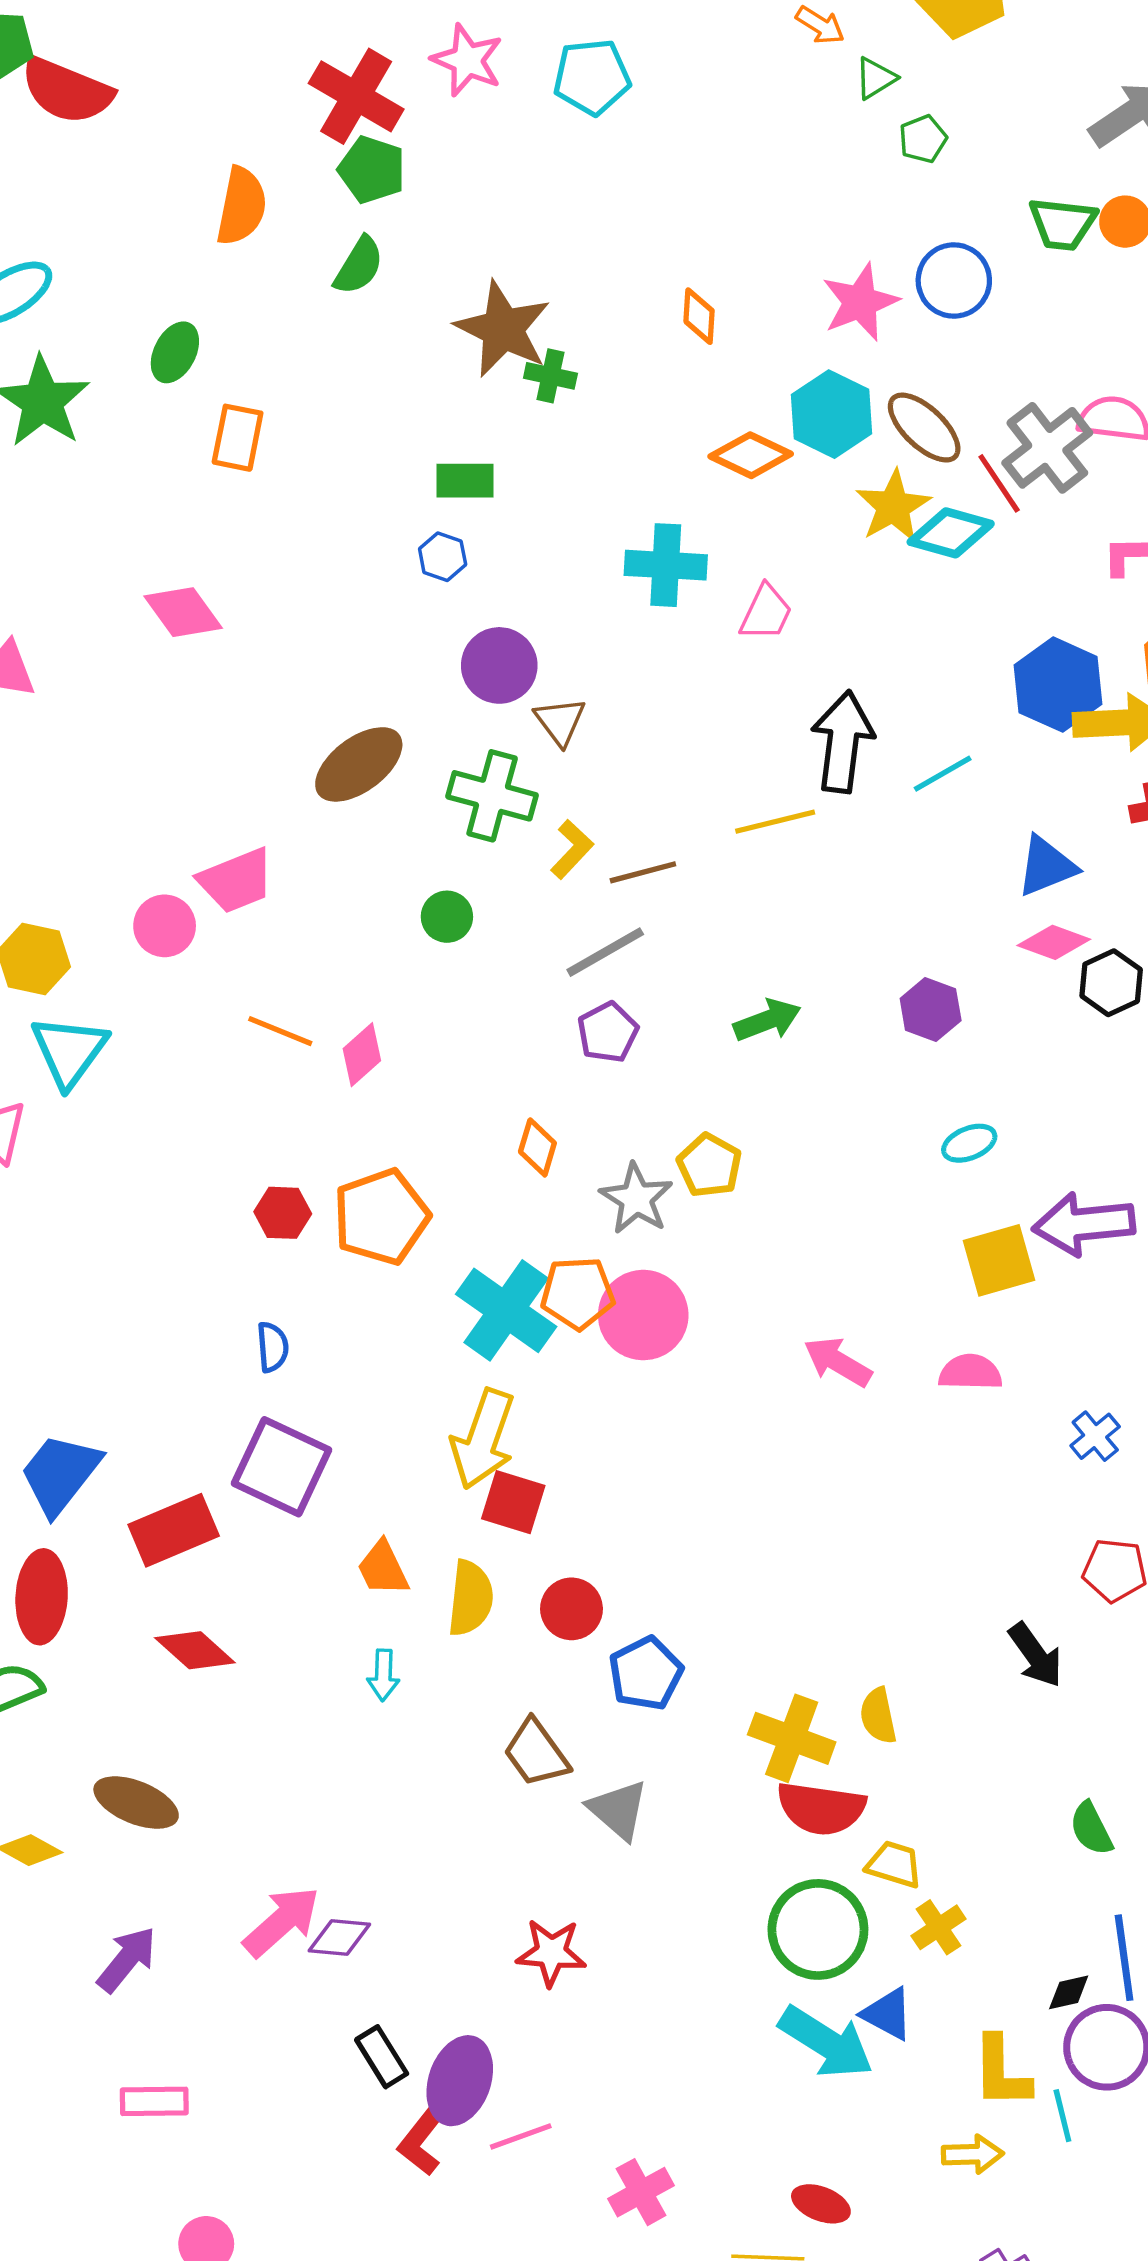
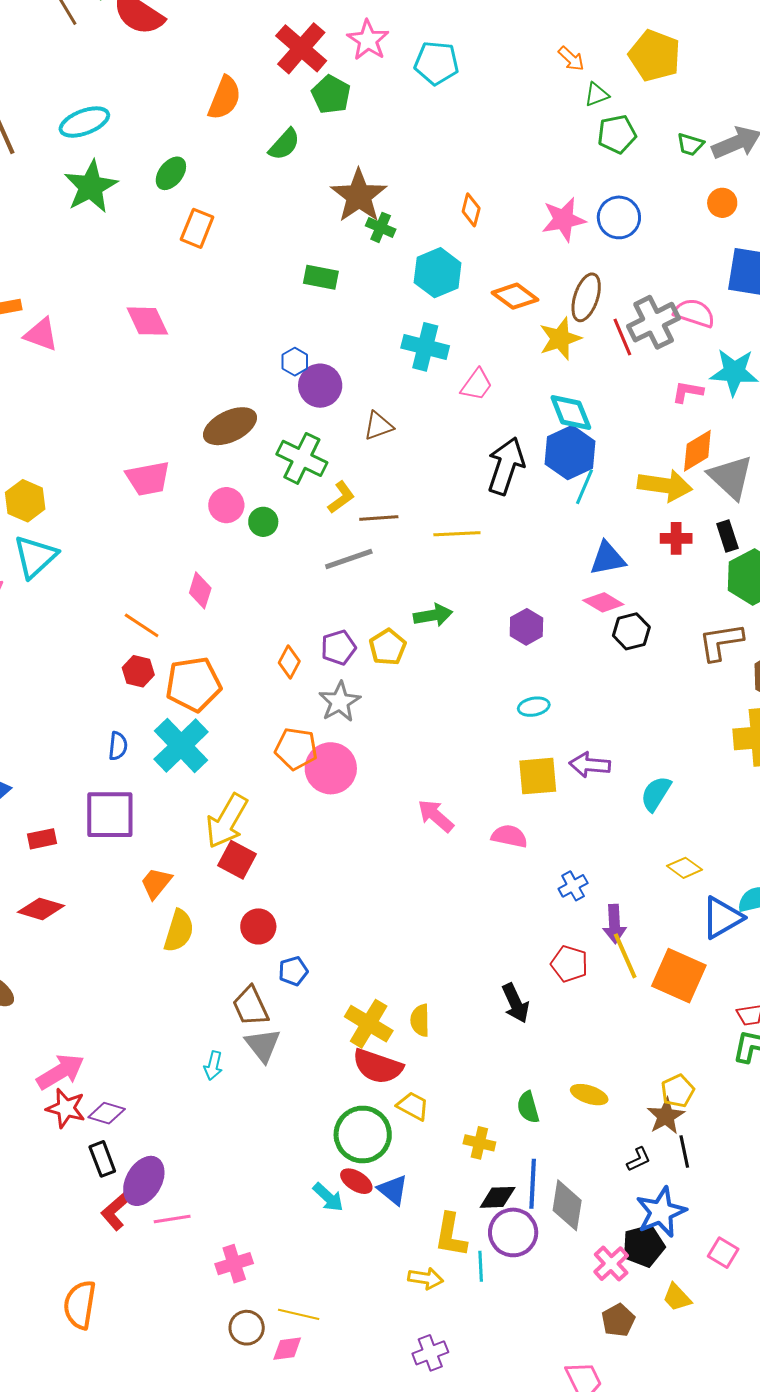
green pentagon: (923, 139) -> (617, 134), size x1.4
green pentagon: (372, 170) -> (331, 95), moved
green trapezoid: (1063, 224) -> (690, 144), moved, size x0.7
cyan hexagon: (832, 414) -> (438, 273), moved
brown ellipse: (924, 428) -> (586, 297), turned 54
orange diamond: (751, 455) -> (515, 296), moved
cyan diamond: (951, 533) -> (571, 413), moved, turned 42
blue hexagon: (443, 557) -> (295, 362), moved
blue hexagon: (1058, 685) -> (570, 453), moved
brown triangle: (560, 721) -> (378, 426), moved, turned 36
cyan line: (943, 774) -> (585, 487), moved, turned -48
yellow line: (775, 822) -> (457, 534), moved
pink circle: (165, 926) -> (226, 505), moved
orange line: (280, 1031) -> (142, 625), moved
purple pentagon: (608, 1032) -> (338, 648), moved
pink diamond: (362, 1055) -> (200, 590), turned -42
yellow pentagon: (709, 1165) -> (388, 647), moved
purple arrow: (1084, 1224) -> (590, 765), size x0.7
cyan cross: (506, 1310) -> (181, 746), moved
purple square: (282, 1467) -> (110, 815), turned -36
red rectangle: (174, 1530) -> (42, 839), size x0.6
orange trapezoid: (383, 1568) -> (156, 883), turned 54
yellow semicircle: (470, 1598) -> (179, 931), moved
red diamond: (195, 1650) -> (41, 909), turned -36
blue pentagon: (646, 1674) -> (293, 971), size x0.7
cyan arrow: (383, 1675) -> (213, 1066), moved
brown trapezoid: (536, 1753) -> (251, 1006), moved
yellow cross: (938, 1927) -> (479, 1143), moved, turned 36
purple diamond: (339, 1938) -> (107, 1113), moved
red star: (551, 1953) -> (66, 1108), moved
black diamond: (1069, 1992) -> (498, 1197), size x1.4
cyan arrow: (826, 2042) -> (328, 1197), moved, size x0.6
red ellipse: (821, 2204) -> (356, 1181), moved

